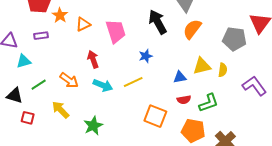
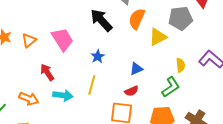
yellow triangle: (202, 66) -> (158, 37), moved
yellow semicircle: (223, 70) -> (181, 65), moved
yellow line: (133, 82) -> (92, 85), turned -36
red semicircle: (184, 100) -> (132, 91), moved

